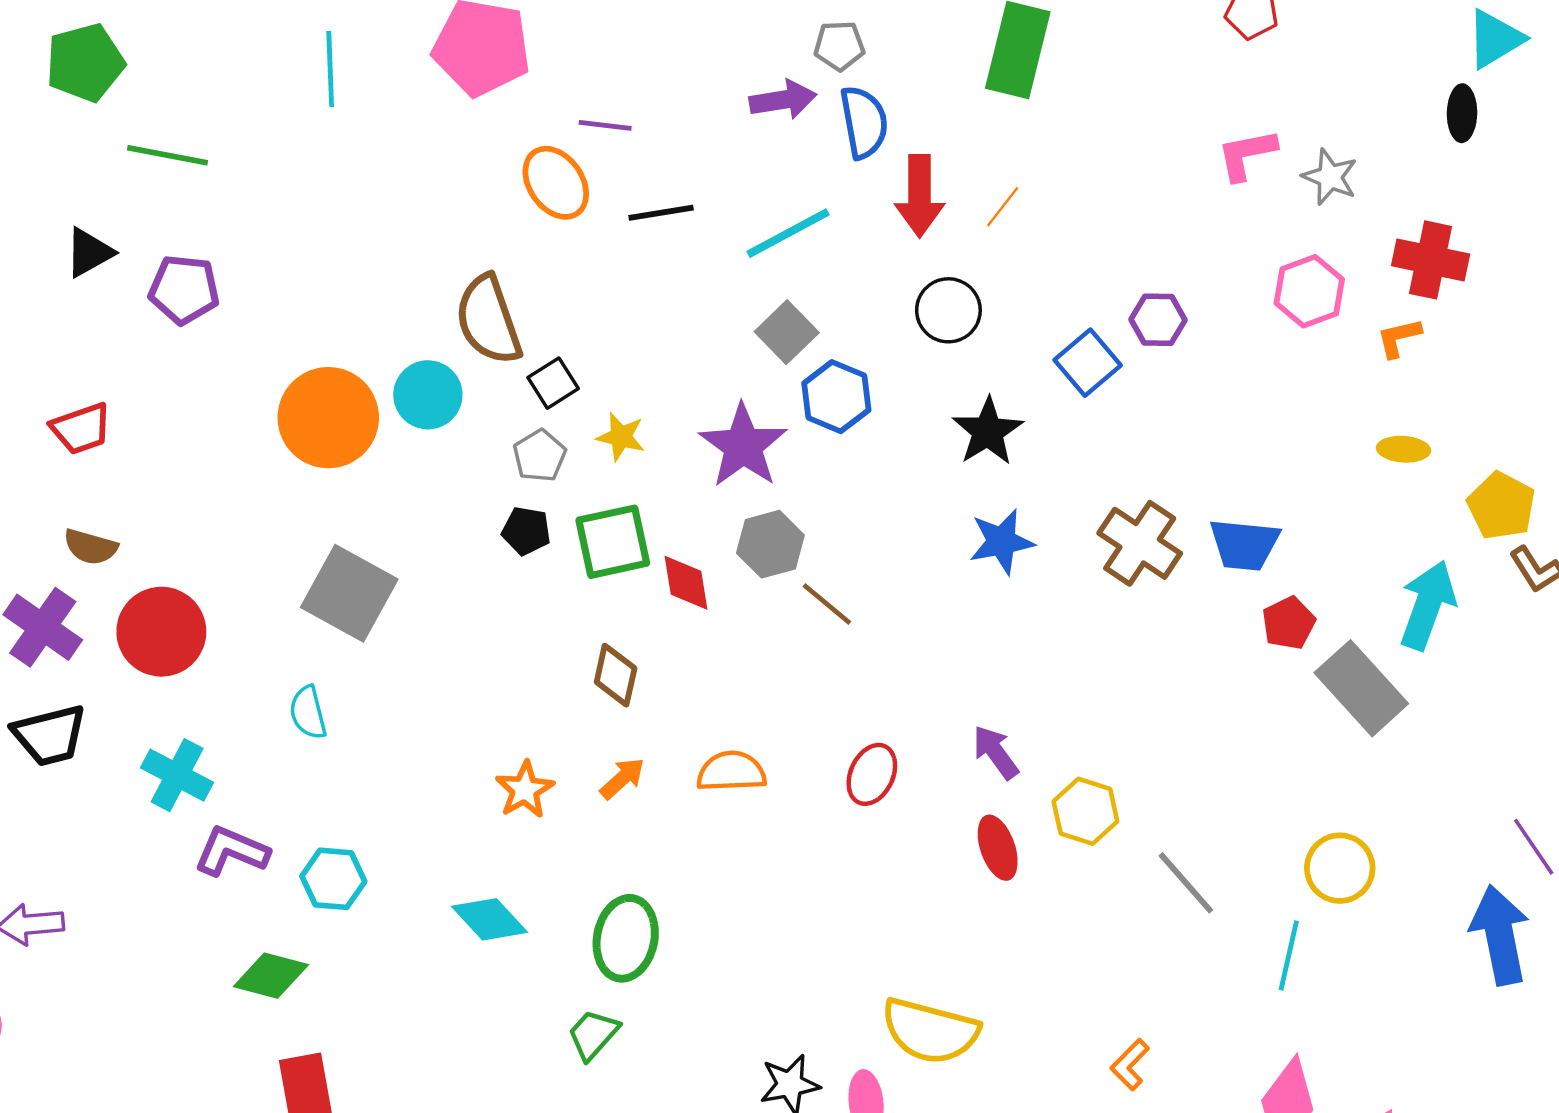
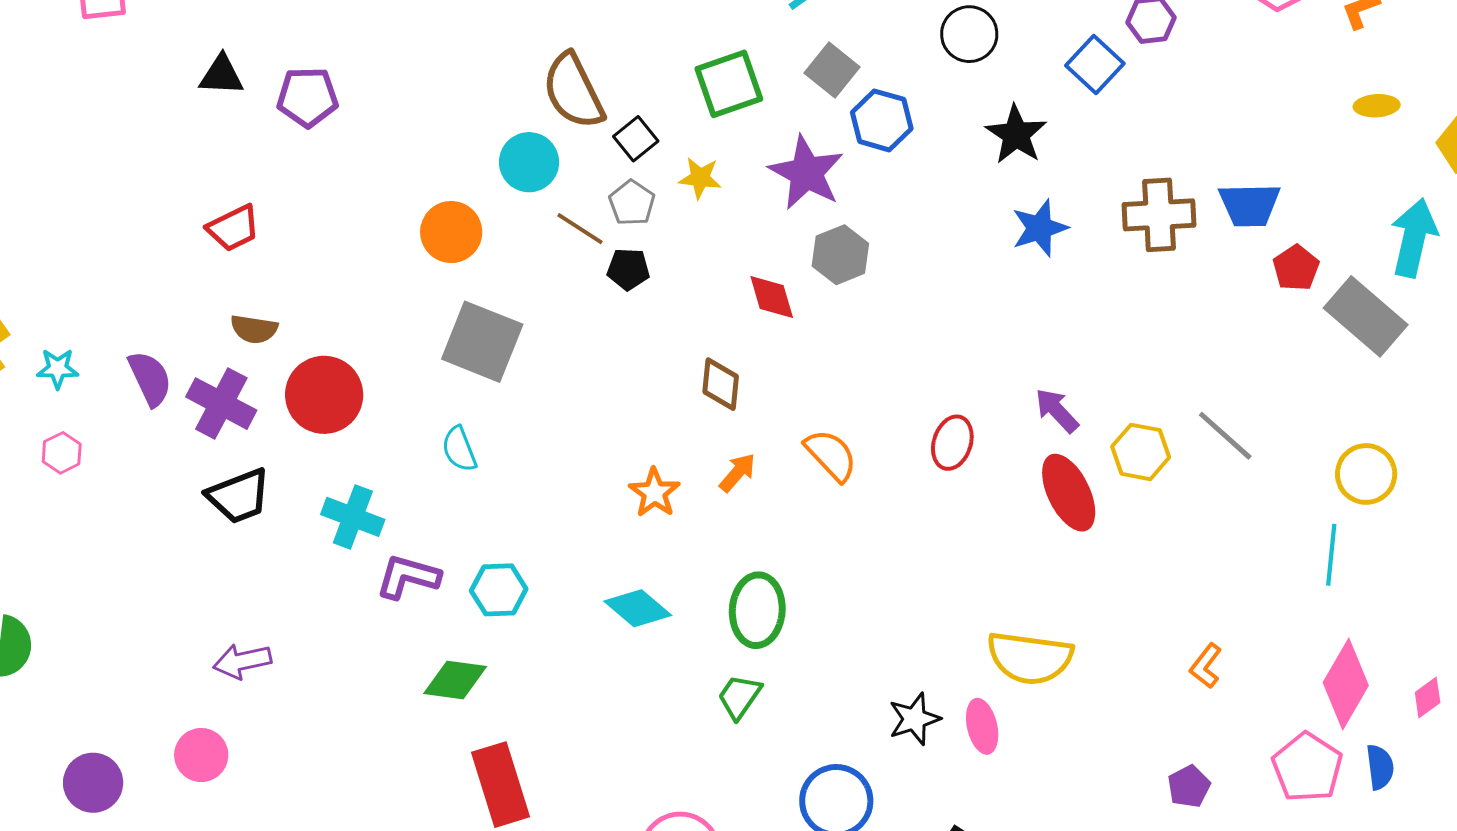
black triangle: (89, 252) -> (221, 75), turned 39
orange circle: (328, 418) -> (451, 232), moved, size x0.7
green square: (613, 542) -> (729, 84), moved
brown cross: (1140, 543) -> (1159, 215), turned -30
brown line: (827, 604) -> (580, 229), moved
orange semicircle: (731, 772) -> (831, 455), turned 56
red ellipse: (998, 848) -> (1069, 493), size x1.4
gray line: (1186, 883) -> (1225, 436), moved

